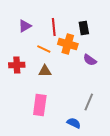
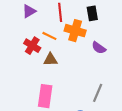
red cross: (17, 65) -> (32, 46), moved, turned 35

